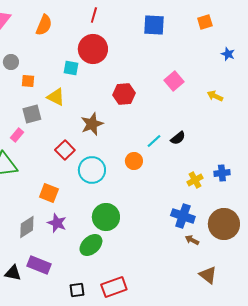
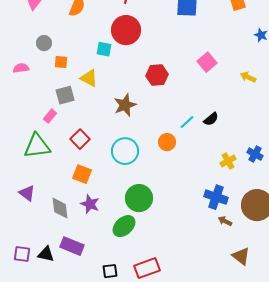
red square: (65, 150) -> (80, 139), moved
blue cross: (222, 173) -> (255, 154), turned 35
gray diamond: (27, 227) -> (60, 208), turned -65

